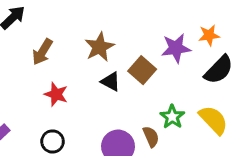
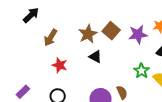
brown square: (142, 70) -> (111, 31), moved
green star: (172, 117) -> (142, 71), moved

